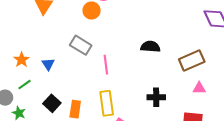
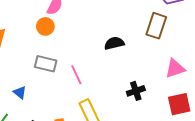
brown rectangle: (192, 61) -> (156, 26), moved, turned -30
pink triangle: (199, 88) -> (175, 69), size x1.5

